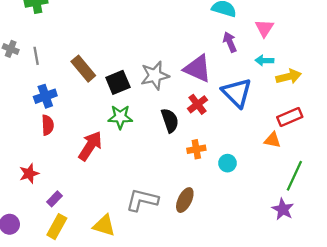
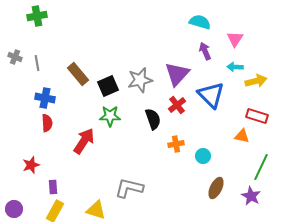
purple triangle: (197, 69) -> (177, 74), turned 48
blue cross: (45, 96) -> (45, 98), turned 30
red rectangle: (290, 117) -> (257, 116), turned 40
purple rectangle: (54, 199) -> (53, 187), turned -48
brown ellipse: (185, 200) -> (216, 188), moved

